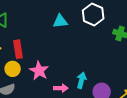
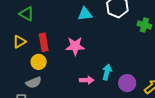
pink star: (39, 71) -> (75, 46), moved, turned -30

